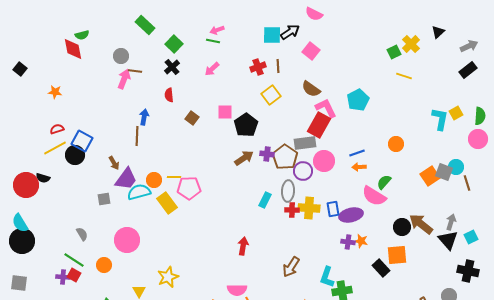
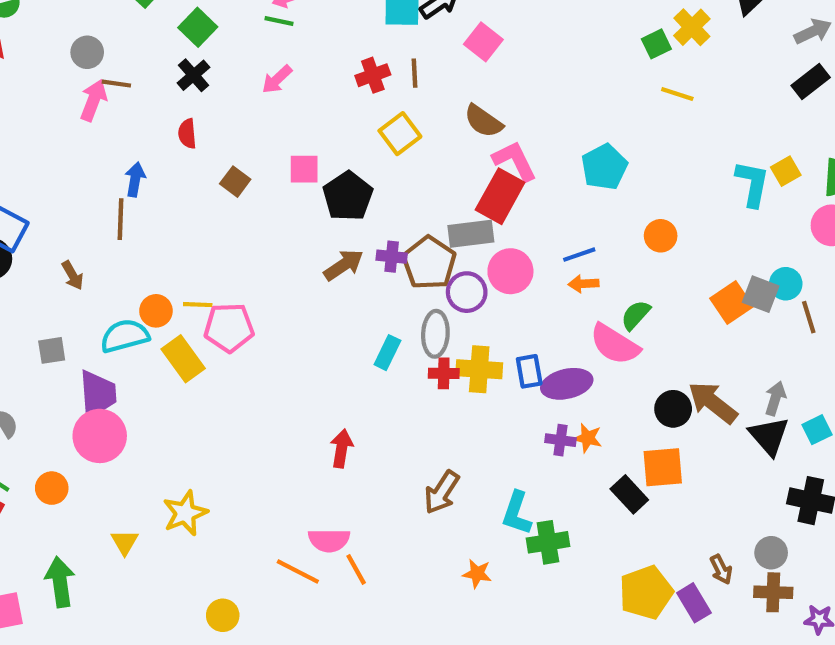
cyan pentagon: (358, 100) -> (604, 167), moved
purple trapezoid: (126, 179) -> (98, 394), moved, turned -40

